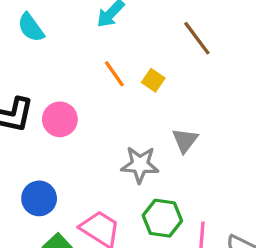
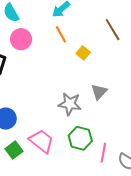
orange line: (114, 74) -> (61, 34), moved
pink circle: (60, 119) -> (21, 39), moved

